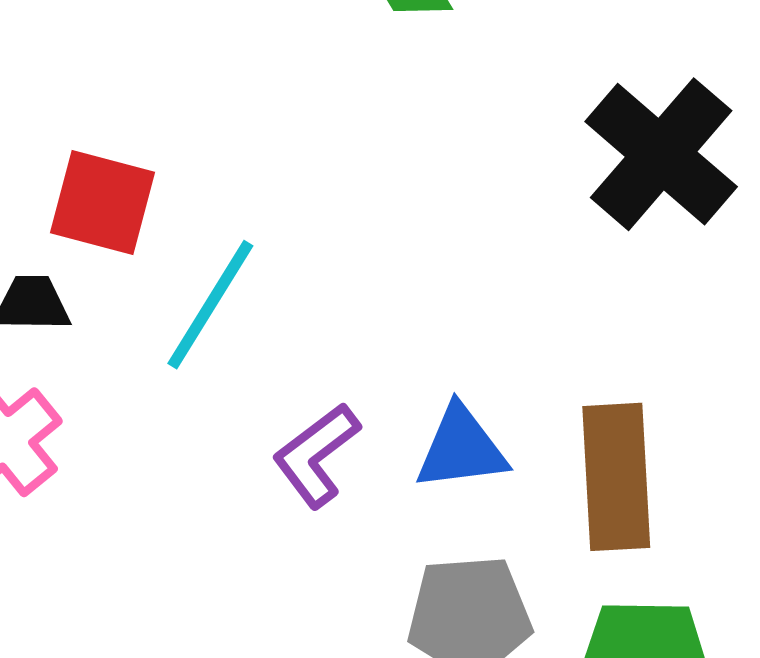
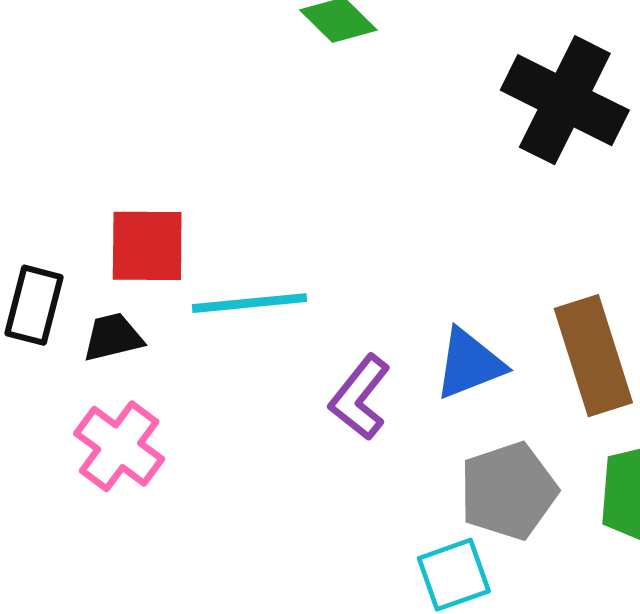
cyan line: (210, 305) -> (250, 303), turned 67

